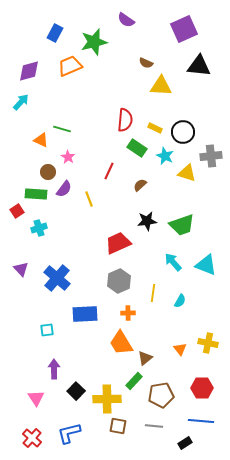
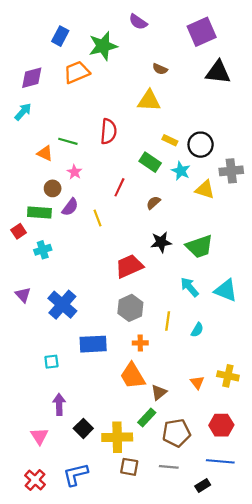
yellow triangle: (161, 86) -> (149, 101), moved
red semicircle: (125, 120) -> (108, 131), moved

